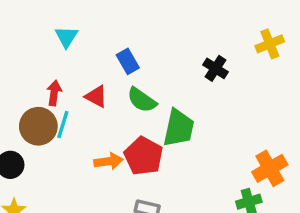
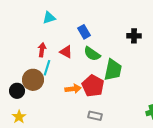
cyan triangle: (66, 37) -> (49, 18), turned 40
black cross: (215, 68) -> (134, 36), turned -32
brown circle: (38, 126) -> (33, 80), moved

